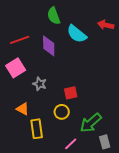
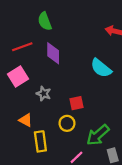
green semicircle: (54, 16) -> (45, 21), moved
cyan semicircle: (77, 34) -> (101, 68), moved

